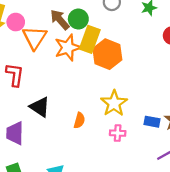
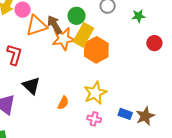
brown arrow: (60, 20) -> (54, 25), moved
orange triangle: (35, 38) -> (36, 26), turned 30

